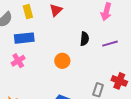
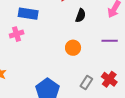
black semicircle: (85, 39) -> (81, 16), moved
orange circle: (62, 61) -> (73, 48), moved

